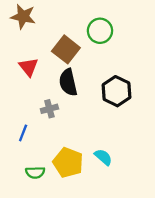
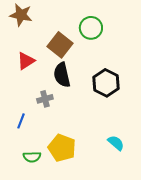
red triangle: (29, 67) -> (26, 61), turned 36
cyan semicircle: (103, 157) -> (116, 143), moved

